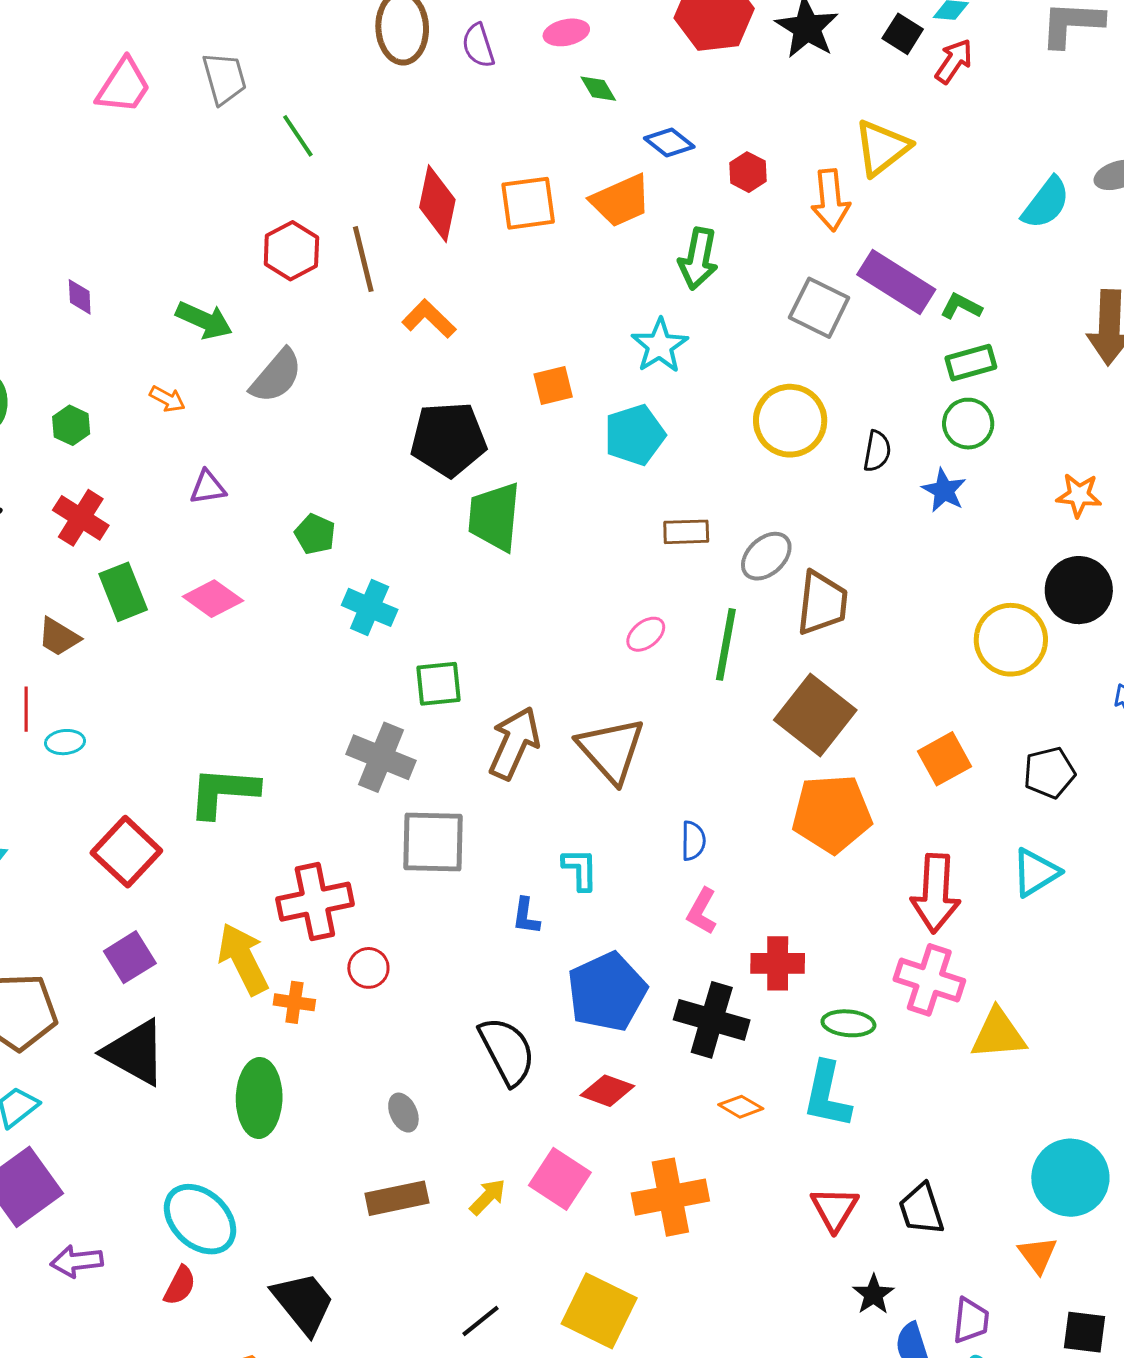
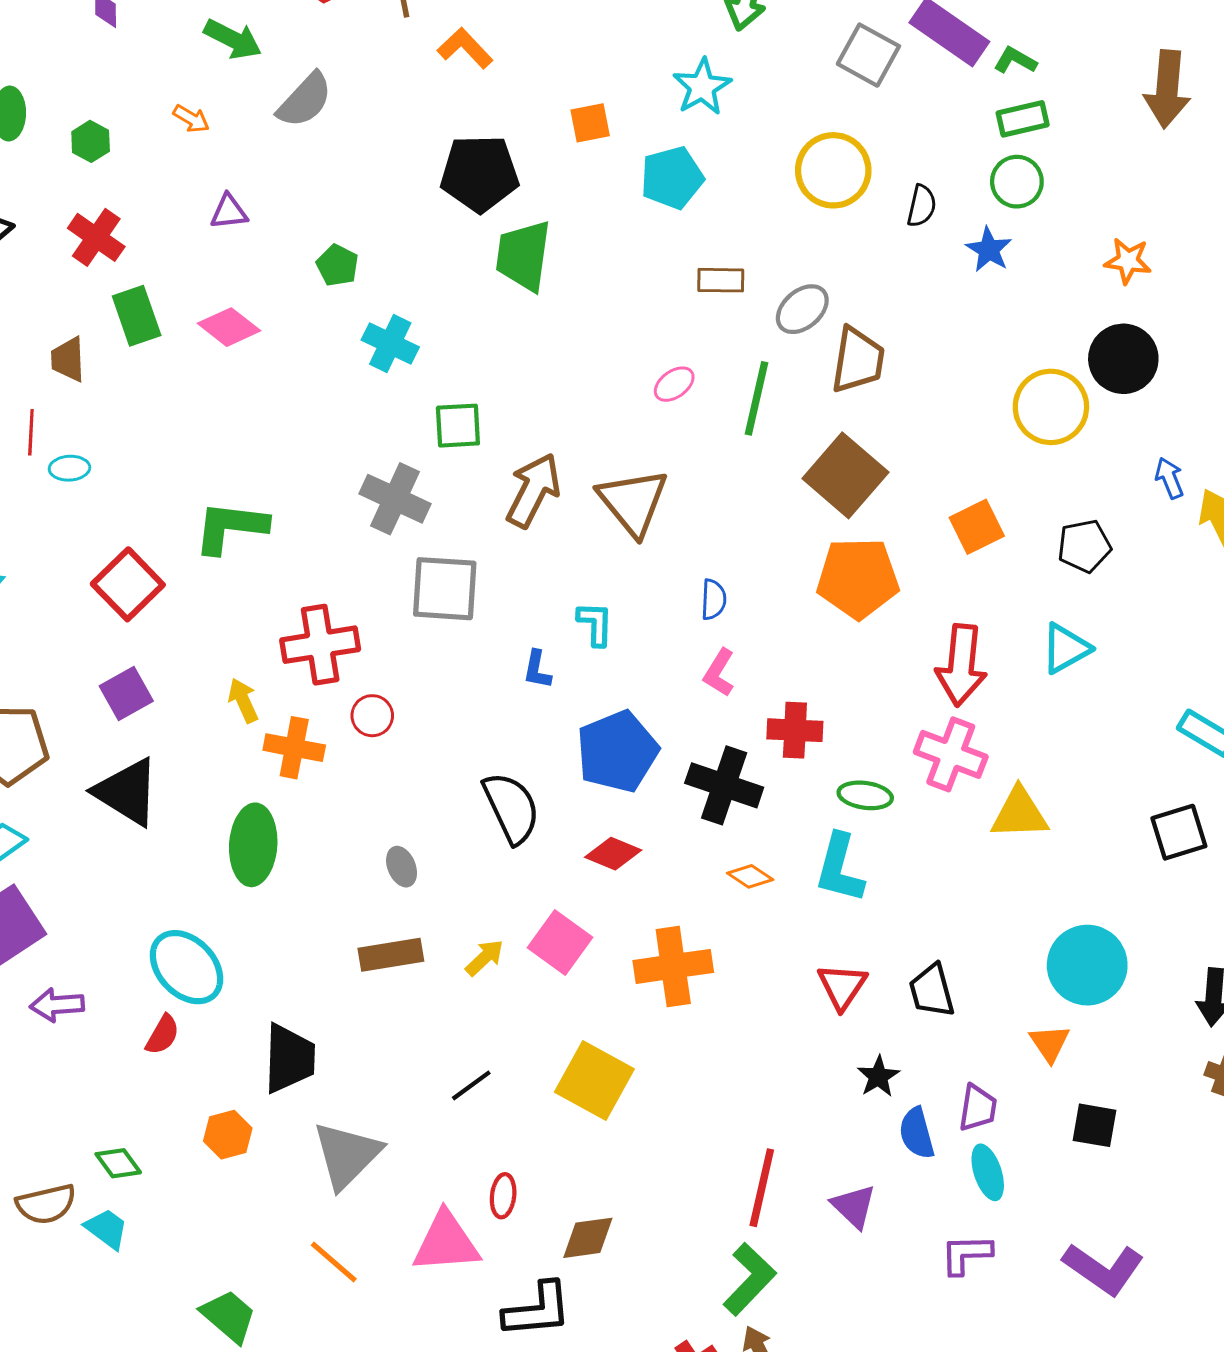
brown trapezoid: (59, 637) -> (68, 359), turned 54
yellow arrow: (243, 959) -> (243, 700), size x0.6
orange cross: (294, 1002) -> (294, 748), size x1.4
black trapezoid: (303, 1303) -> (289, 1058), turned 38

